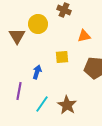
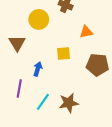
brown triangle: (17, 36) -> (17, 43), moved
brown star: (67, 105) -> (69, 103), turned 30

